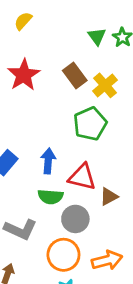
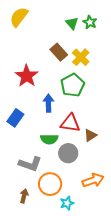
yellow semicircle: (23, 21) -> (19, 17), size x1.5
red star: (24, 75) -> (27, 76), moved
blue arrow: (48, 161) -> (48, 103), moved
orange circle: (63, 255) -> (50, 184), moved

